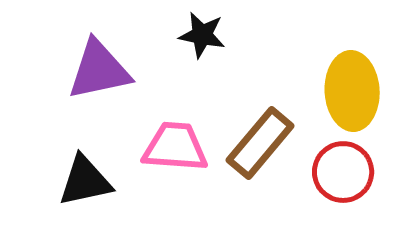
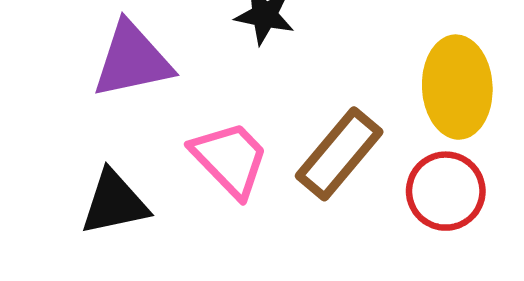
pink trapezoid: (175, 147) -> (230, 159), turned 42

